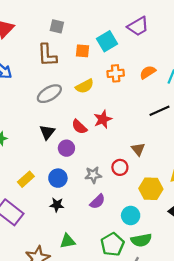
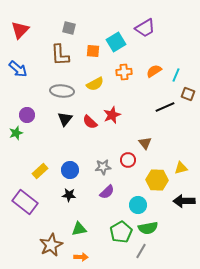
gray ellipse: (49, 94) -> (62, 91), turned 35
black triangle: (47, 132) -> (65, 119), moved
purple circle: (66, 148) -> (27, 115), moved

